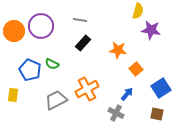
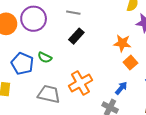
orange star: (118, 50) -> (122, 43), moved
gray trapezoid: (56, 100) -> (49, 94), turned 40

